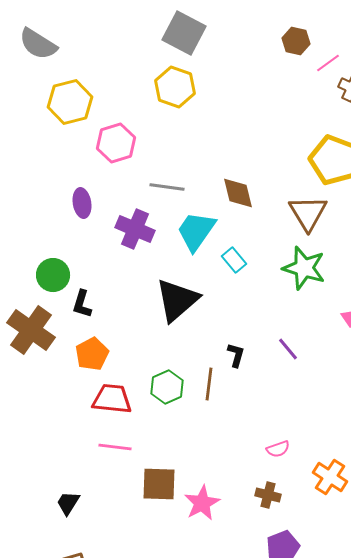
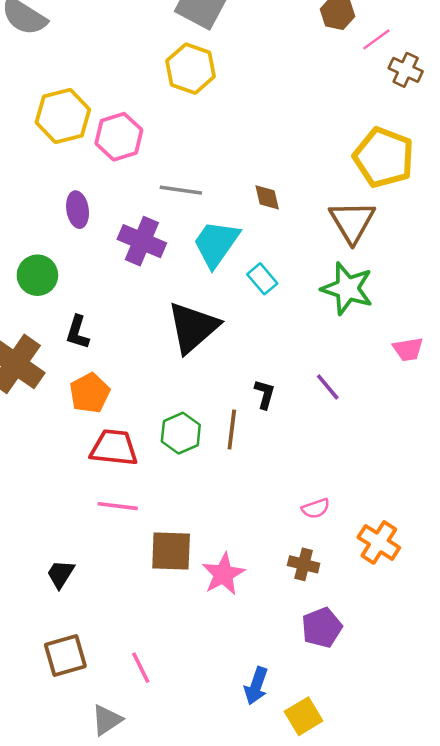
yellow hexagon: (70, 102) -> (63, 116), moved
brown diamond: (238, 193) -> (267, 197), size x0.7
green circle: (53, 275) -> (37, 275), moved

